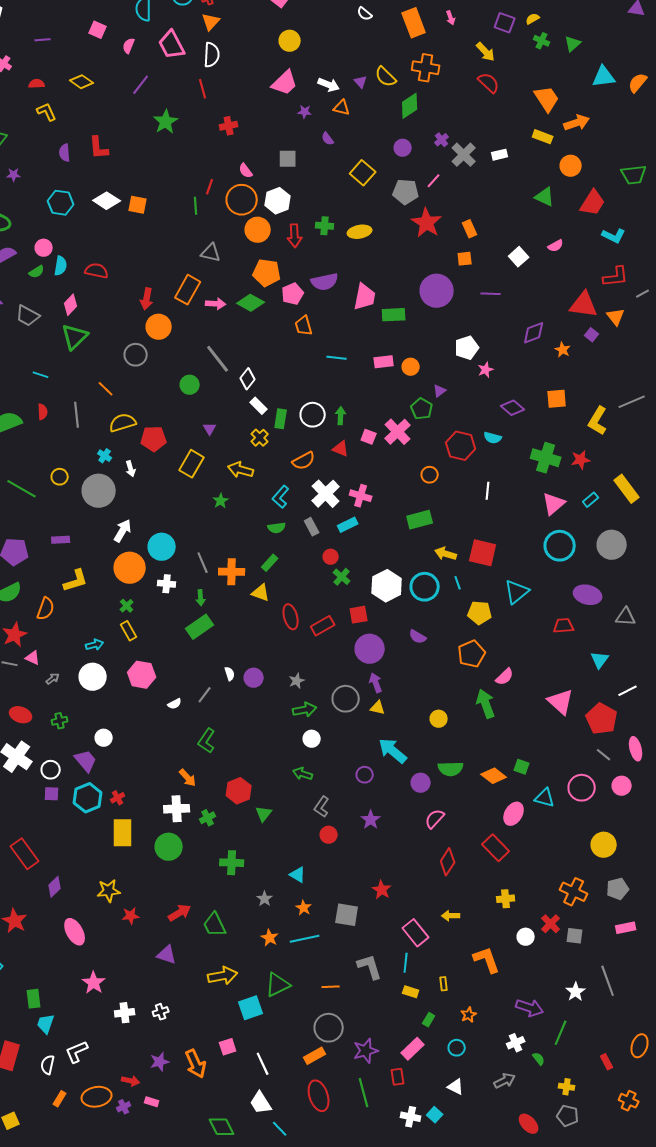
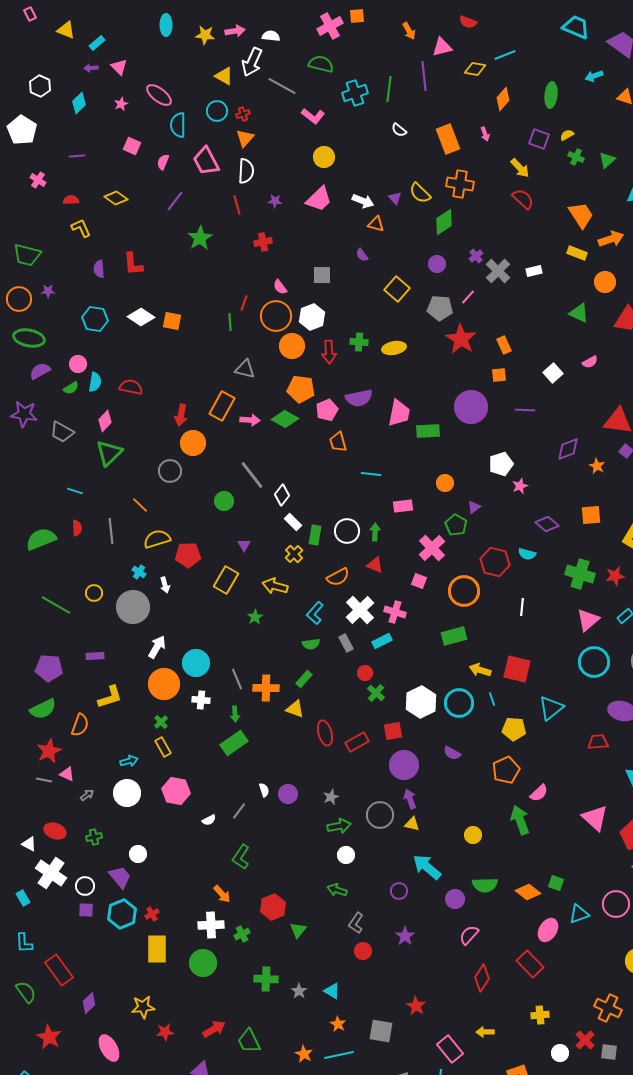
purple star: (305, 112) -> (275, 201), moved
pink rectangle: (384, 362) -> (403, 506), moved
pink square: (369, 437) -> (419, 581), moved
orange circle: (430, 475) -> (464, 591), size x1.8
cyan triangle: (545, 798) -> (579, 914), turned -35
gray star: (265, 899) -> (299, 991), moved

